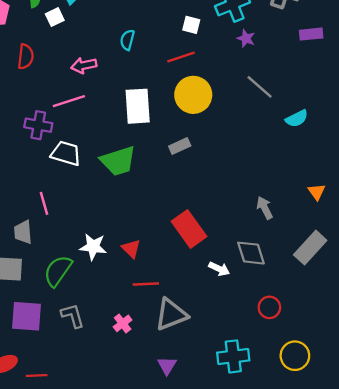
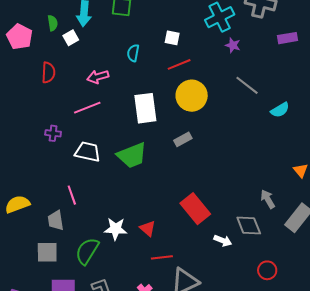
white square: (191, 25) -> (172, 38), moved
purple cross: (38, 125) -> (53, 133), moved, size x0.7
gray arrow: (265, 208) -> (268, 199), moved

